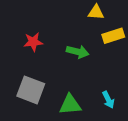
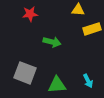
red star: (33, 42) -> (30, 14), moved
green arrow: (78, 52) -> (52, 42), moved

